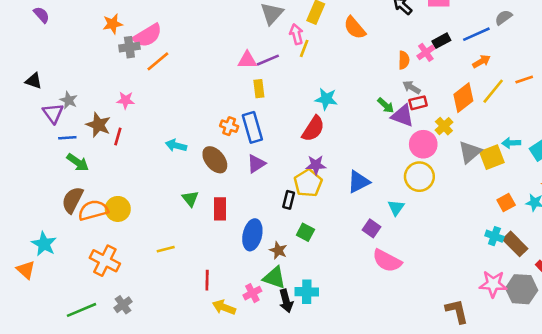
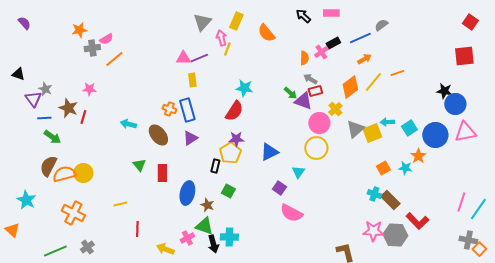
pink semicircle: (148, 36) -> (106, 39), size x0.6
orange triangle: (26, 270) -> (12, 230), moved
red line: (207, 280) -> (137, 229), moved

